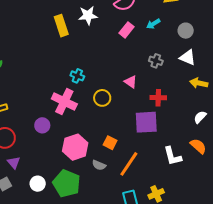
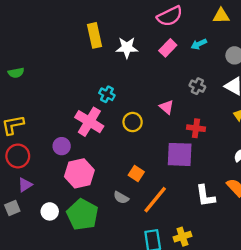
white star: (88, 15) -> (127, 48), moved
pink hexagon: (75, 147) -> (79, 173), moved
purple triangle: (14, 163) -> (25, 185), turned 32

